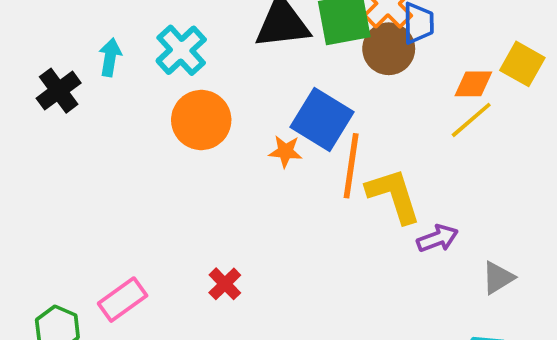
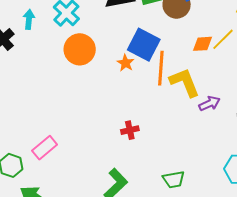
orange diamond: (473, 84) -> (202, 44), moved
orange star: (285, 151) -> (126, 63), turned 30
red cross: (225, 284) -> (130, 130), moved, turned 36

